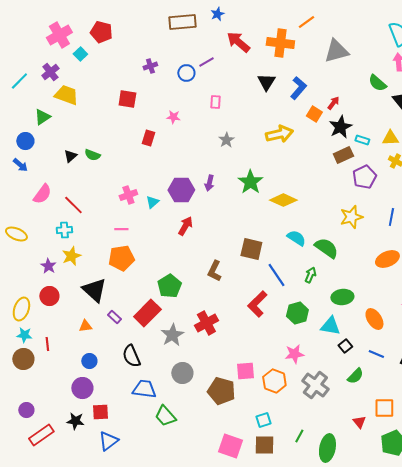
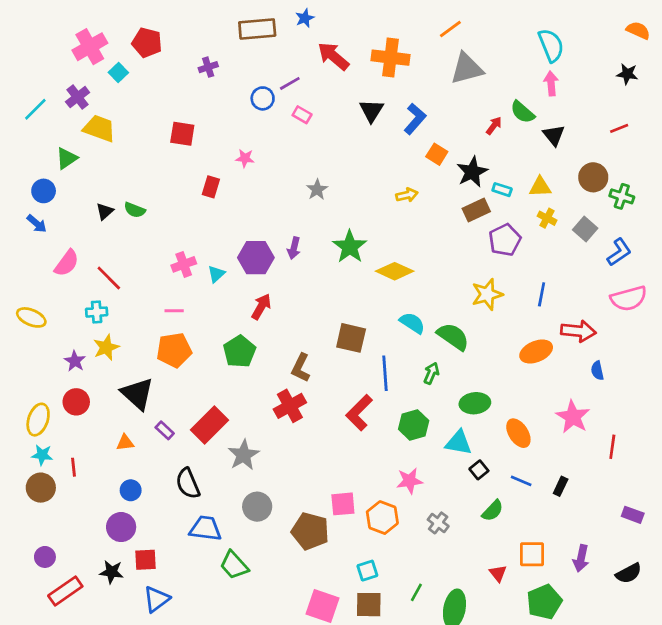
orange line: (306, 22) -> (450, 29), moved
purple cross: (150, 66) -> (208, 67), moved
pink rectangle: (215, 102) -> (302, 115), moved, turned -64
red arrow: (333, 103) -> (494, 126), moved
yellow arrow: (279, 134) -> (407, 195), moved, size x0.6
blue line: (276, 275) -> (385, 373), turned 30
green pentagon: (169, 286) -> (239, 351), moved
red cross: (206, 323) -> (290, 406), moved
gray cross: (315, 385) -> (438, 523), size x0.6

